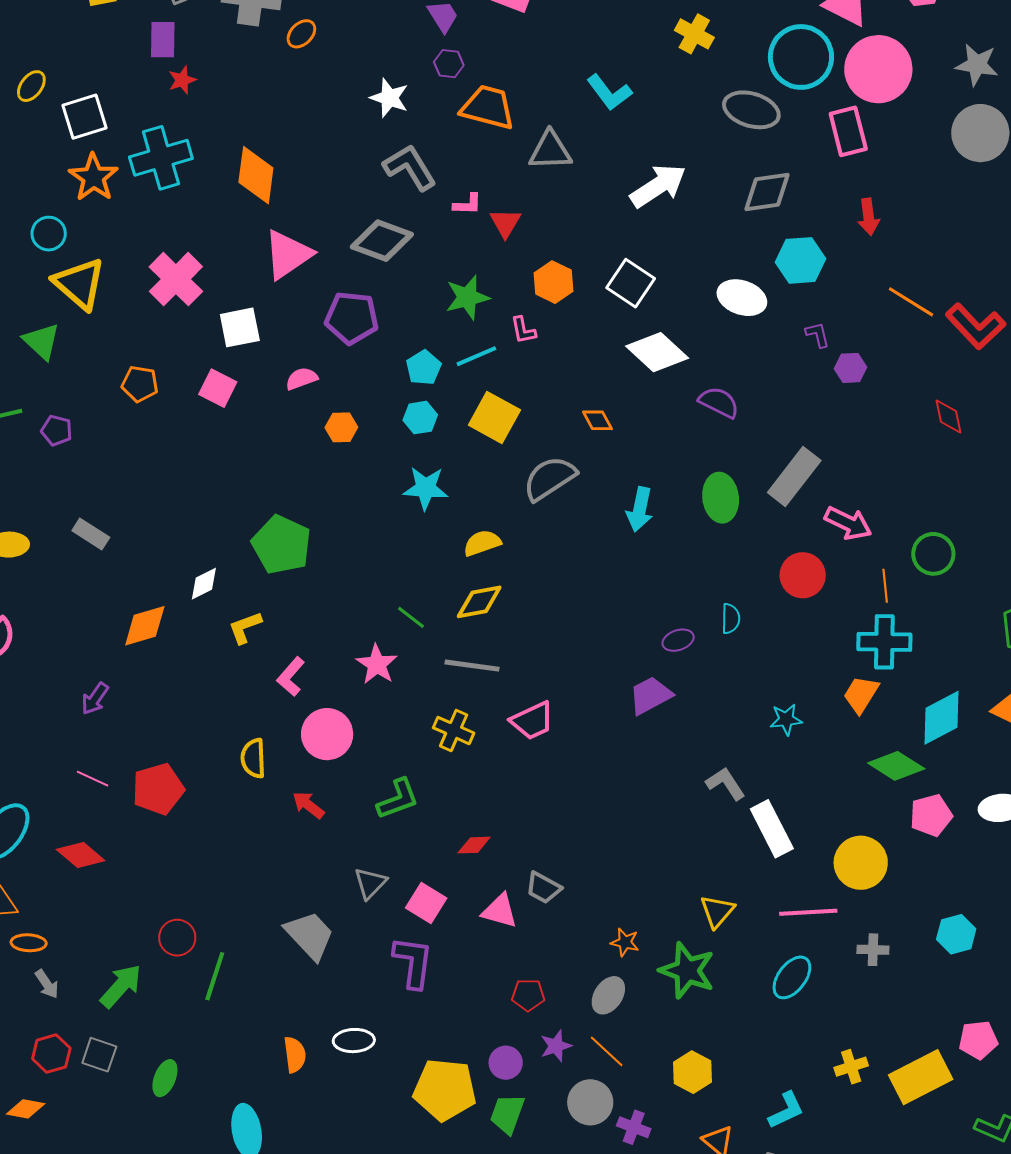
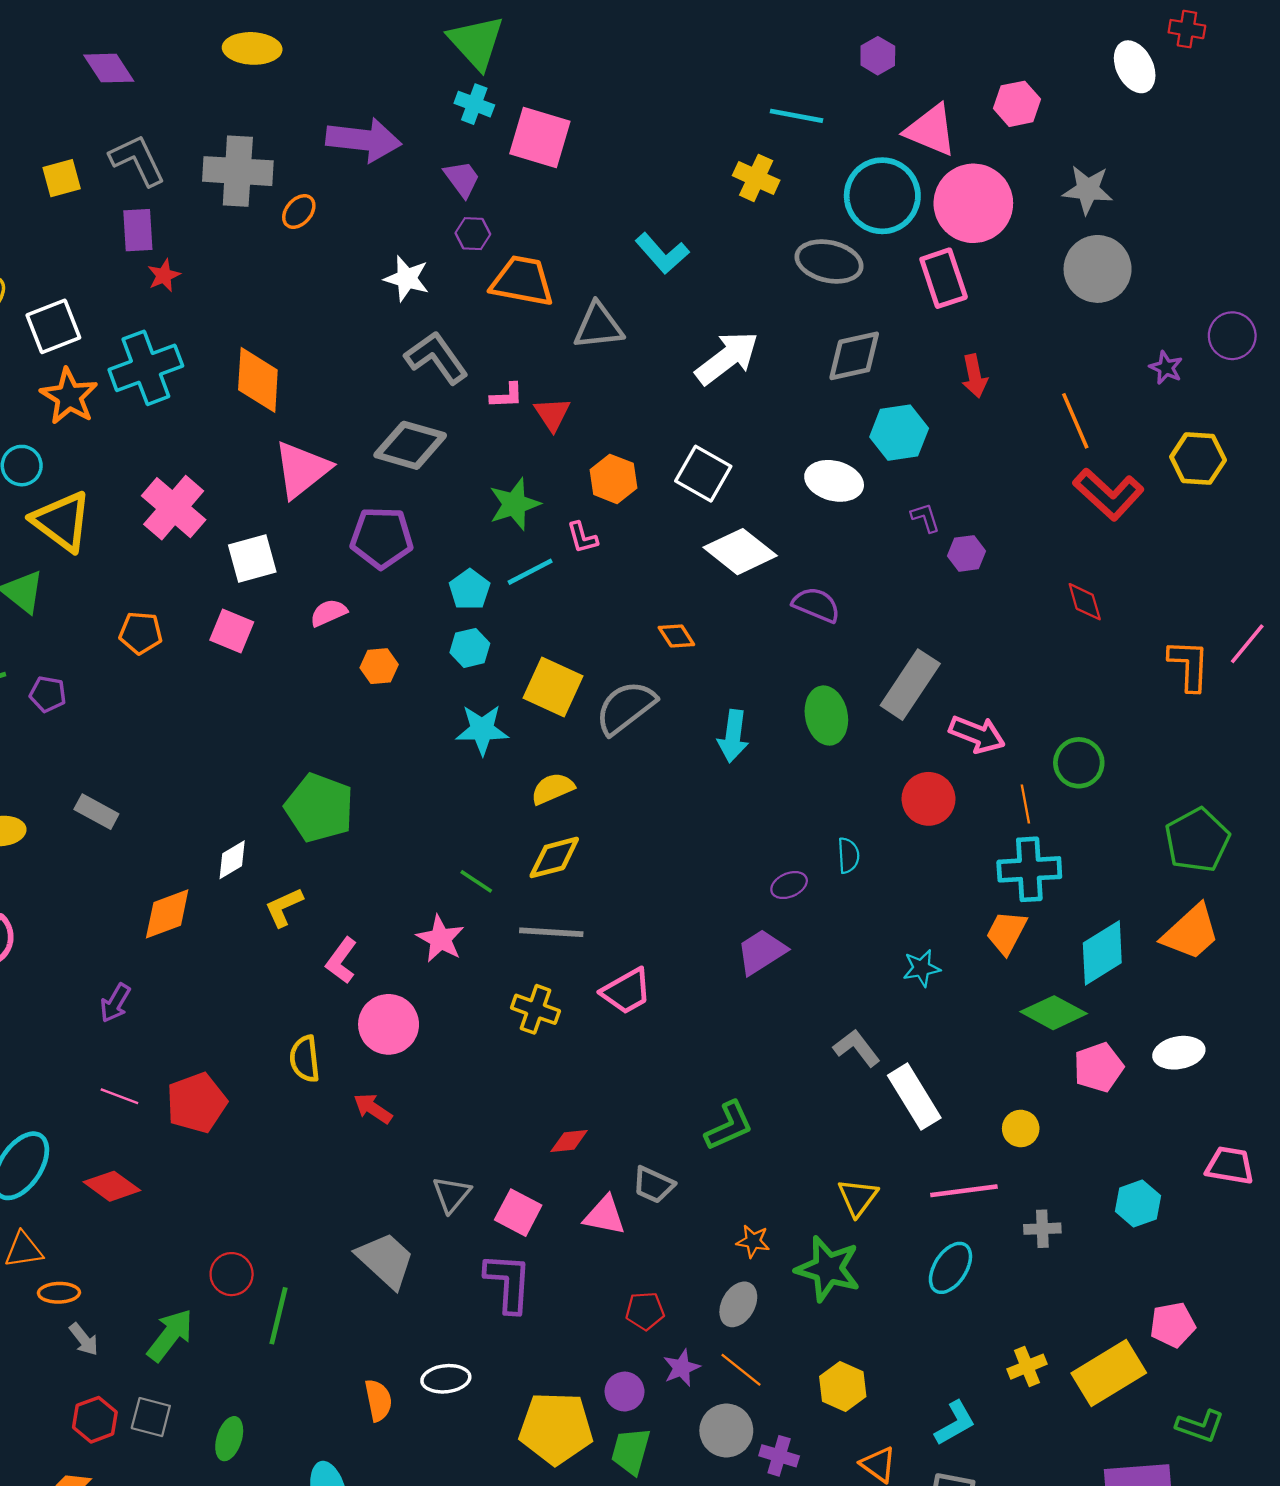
orange line: (911, 302) -> (1075, 421), moved, turned 39
yellow square: (494, 417) -> (553, 687), moved
green L-shape: (398, 799) -> (729, 1126), moved
yellow circle: (861, 863) -> (1021, 1128), size x0.6

